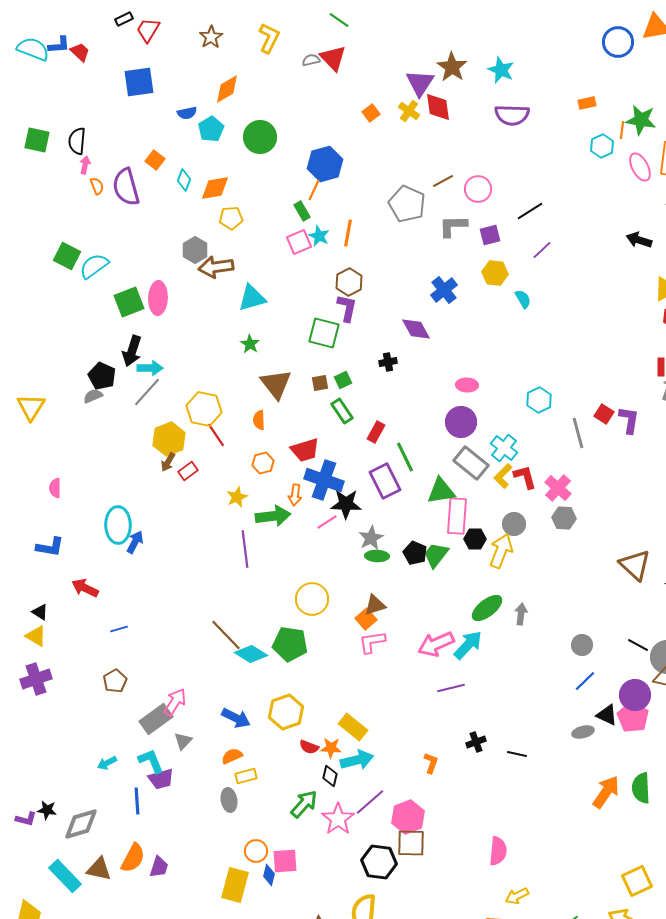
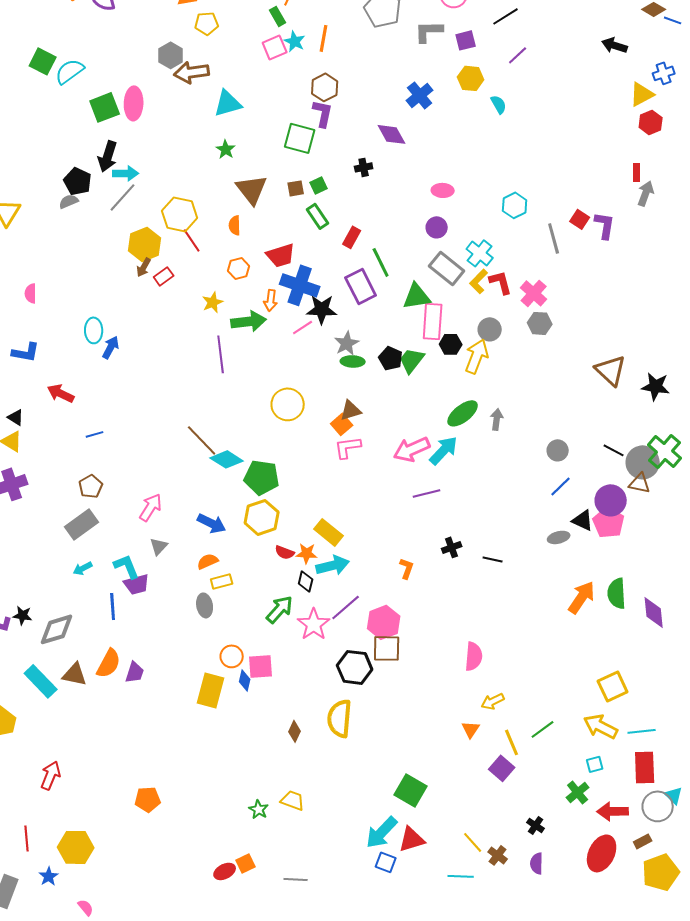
purple circle: (461, 422) -> (437, 227), size x0.7
cyan ellipse: (118, 525) -> (94, 330), size x0.7
green pentagon: (290, 644) -> (262, 477), moved
gray rectangle: (156, 719) -> (82, 524), moved

